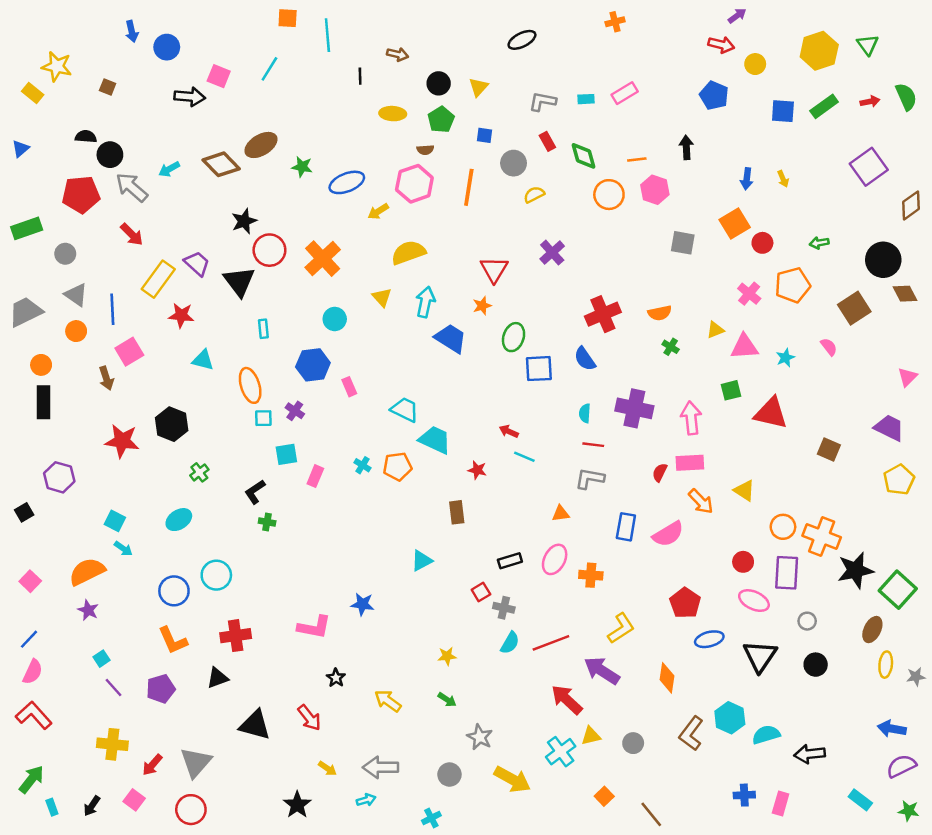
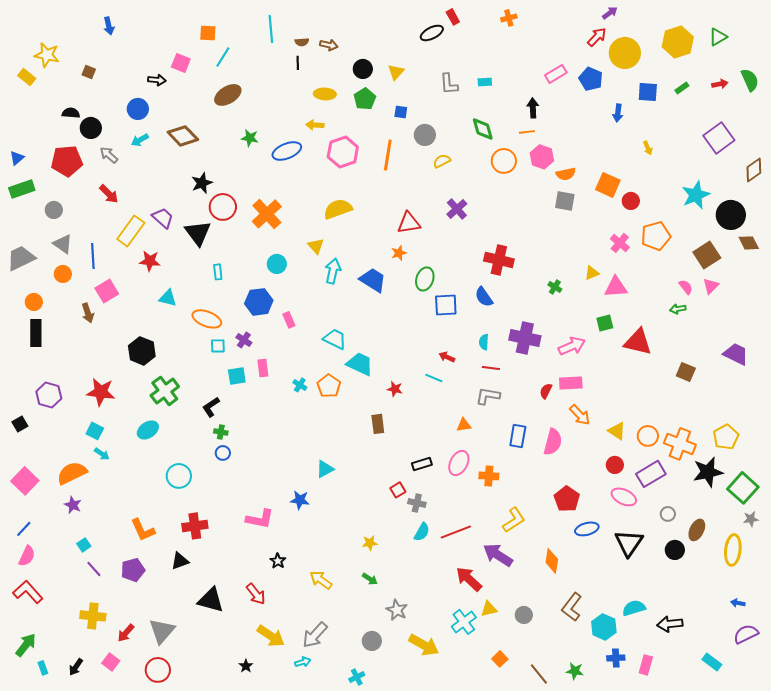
orange square: (288, 18) -> (208, 33), moved
red arrow: (721, 45) -> (597, 37), turned -60
green triangle: (868, 45) -> (718, 37), turned 36
blue circle: (167, 47) -> (138, 109), moved
yellow circle: (755, 64) -> (625, 53), size x1.8
pink rectangle: (625, 93) -> (556, 74), moved
black arrow: (190, 97) -> (157, 80), size x0.7
gray L-shape: (543, 101) -> (449, 84), turned -105
green rectangle: (824, 106) -> (682, 88), size x0.6
red rectangle: (547, 141) -> (453, 17), moved
brown ellipse: (261, 145) -> (228, 95), moved
black arrow: (686, 147) -> (533, 108), moved
blue triangle: (21, 149) -> (17, 158), moved
brown semicircle: (425, 150) -> (302, 42), moved
blue arrow: (747, 179) -> (618, 113), moved
gray arrow: (132, 187) -> (109, 155), size x0.7
yellow arrow: (378, 211) -> (315, 125), moved, turned 36
orange square: (735, 224) -> (608, 185), turned -35
green arrow: (819, 243) -> (678, 309), moved
red triangle: (494, 269) -> (409, 223), turned 50
cyan arrow: (425, 302) -> (333, 271), moved
orange semicircle: (660, 313) -> (566, 174), moved
red cross: (603, 314) -> (499, 260), turned 36
cyan star: (785, 358) -> (696, 195), moved, size x1.8
pink triangle: (907, 377) -> (711, 286), moved
orange ellipse: (250, 385) -> (207, 319), turned -52
pink arrow: (691, 418) -> (572, 346), turned 72
red arrow: (509, 431) -> (447, 357), moved
red star: (122, 441) -> (101, 392), moved
orange pentagon: (398, 466) -> (329, 386), turned -30
green cross: (199, 472) -> (165, 391), size x1.8
pink rectangle: (315, 476) -> (263, 368), moved, turned -30
yellow pentagon: (899, 480) -> (726, 437), moved
yellow triangle: (744, 491) -> (617, 431), moved
pink semicircle: (668, 534) -> (553, 442), turned -44
cyan triangle: (422, 561) -> (325, 469), moved
purple rectangle: (787, 573) -> (651, 474), turned 56
pink square: (30, 581) -> (25, 481), size x1.5
blue circle: (174, 591) -> (223, 453), moved, size x0.6
brown ellipse: (872, 630) -> (697, 530), moved
yellow ellipse: (886, 665) -> (733, 550), size x1.4
gray star: (916, 677) -> (751, 519), moved
cyan hexagon: (730, 718) -> (604, 627), moved
blue arrow: (892, 729) -> (738, 603), size x0.6
gray arrow: (381, 767) -> (315, 635), turned -48
yellow arrow: (327, 768) -> (271, 636), size x1.8
black star: (297, 805) -> (246, 666), size x0.6
green star: (909, 811) -> (575, 671), moved

